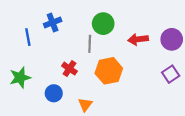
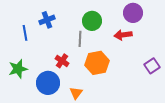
purple circle: (172, 39) -> (133, 13), moved
blue circle: (54, 93) -> (48, 83), size x1.5

